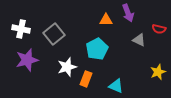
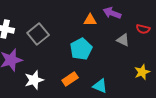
purple arrow: (128, 13) -> (112, 13), turned 132
white star: (67, 67) -> (34, 80), moved
orange rectangle: (86, 79) -> (70, 79), turned 35

